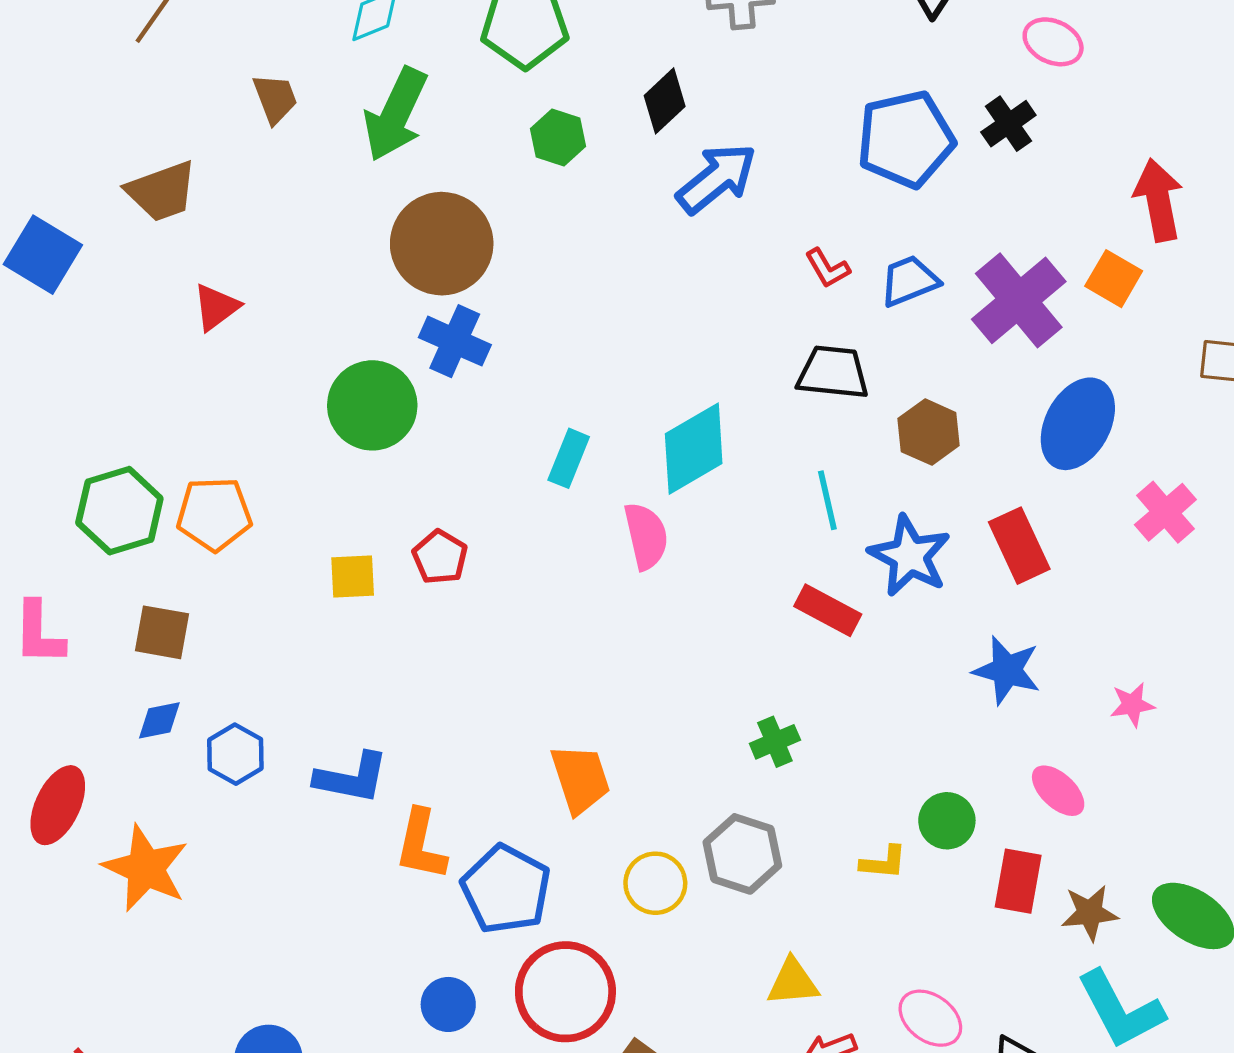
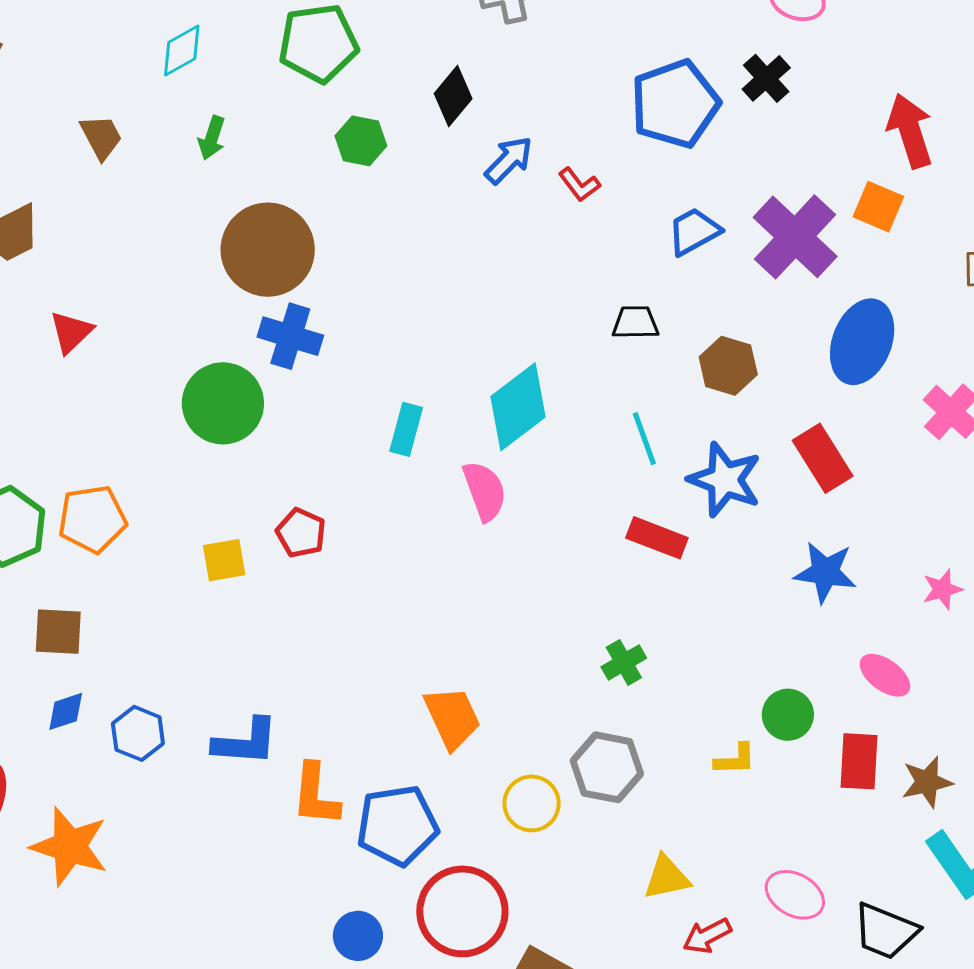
green arrow: (396, 114) -> (212, 138), size x0.5
blue arrow: (717, 178) -> (509, 160), size x0.7
red L-shape: (827, 268) -> (579, 185), moved
black trapezoid: (833, 373) -> (635, 323), size x0.7
blue pentagon: (506, 889) -> (397, 825), turned -30

